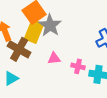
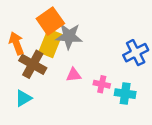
gray star: (50, 25) -> (69, 36), turned -30

